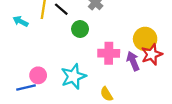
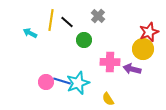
red star: (152, 54) -> (149, 32), moved
purple arrow: (133, 61) -> (132, 69), turned -54
blue line: (26, 87) -> (62, 81), moved, turned 30

